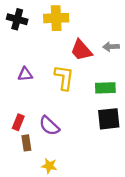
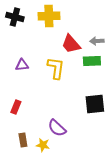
green rectangle: (105, 88) -> (92, 61), moved
purple semicircle: (49, 126) -> (57, 128), moved
brown rectangle: (26, 143) -> (23, 140), moved

